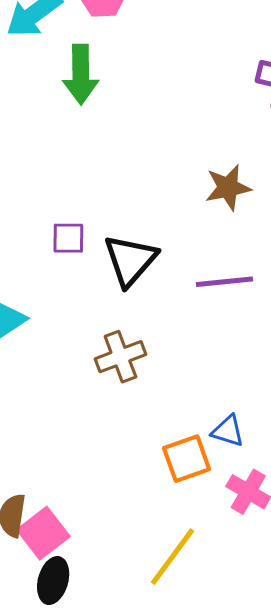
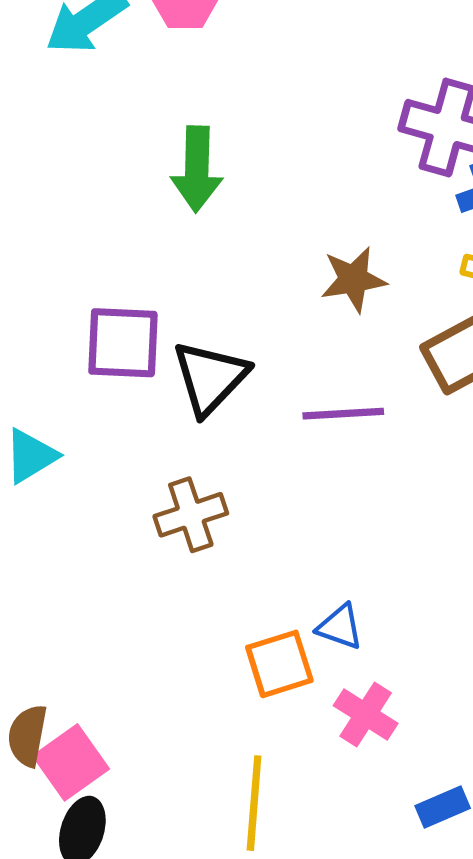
green arrow: (81, 74) -> (197, 169), moved
purple square: (68, 238) -> (123, 343), size x1.6
yellow line: (173, 557) -> (254, 803), turned -34

